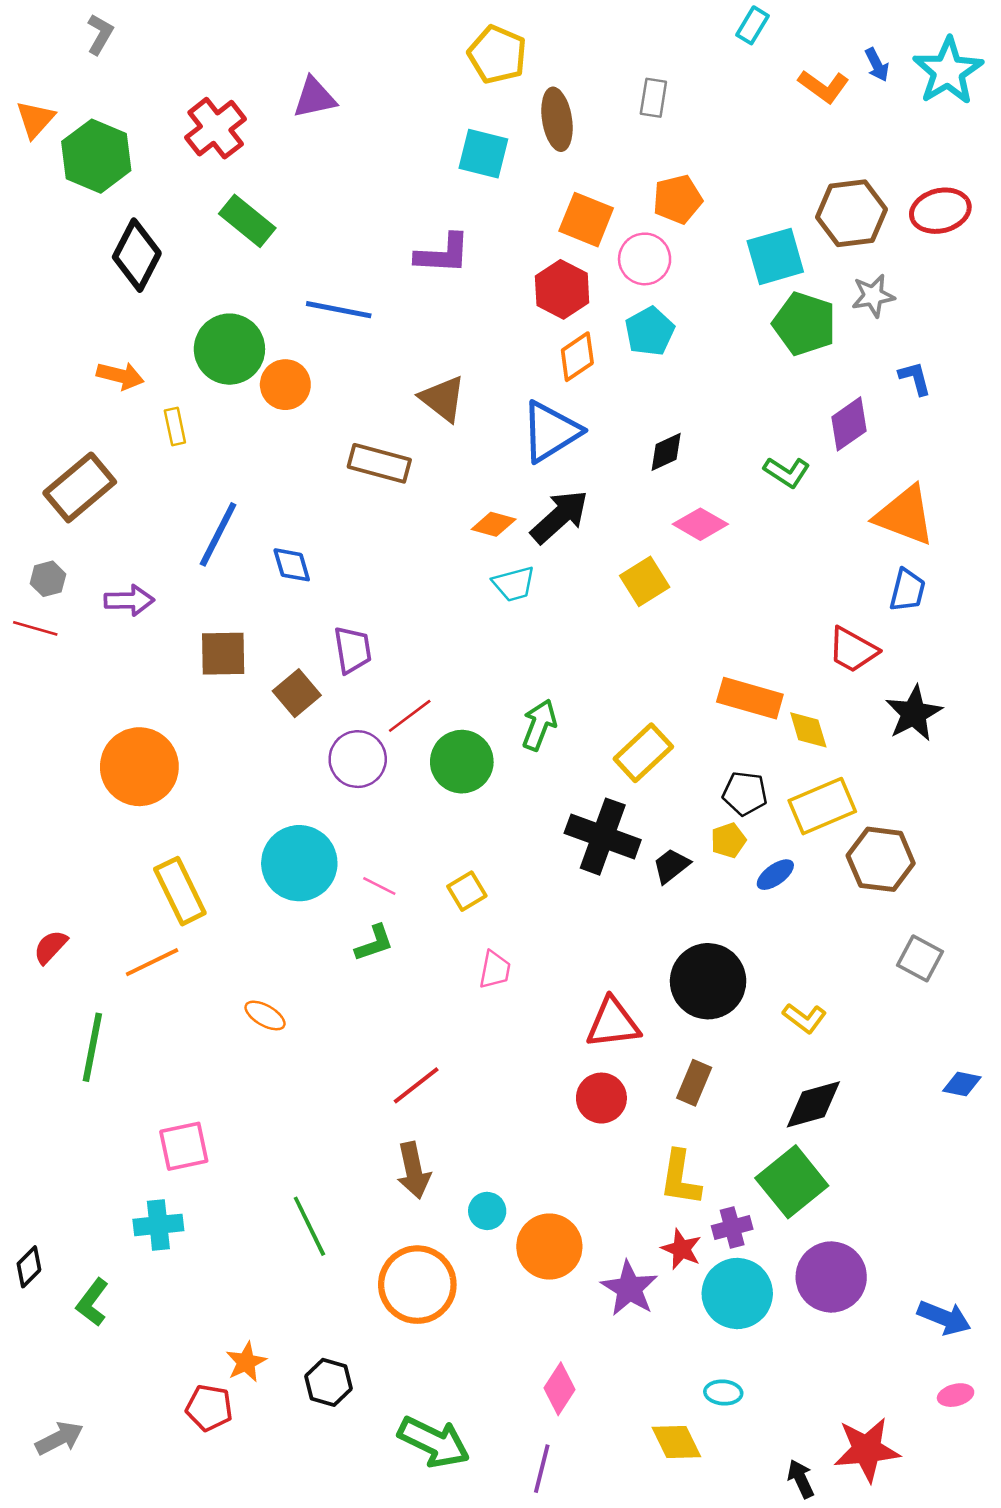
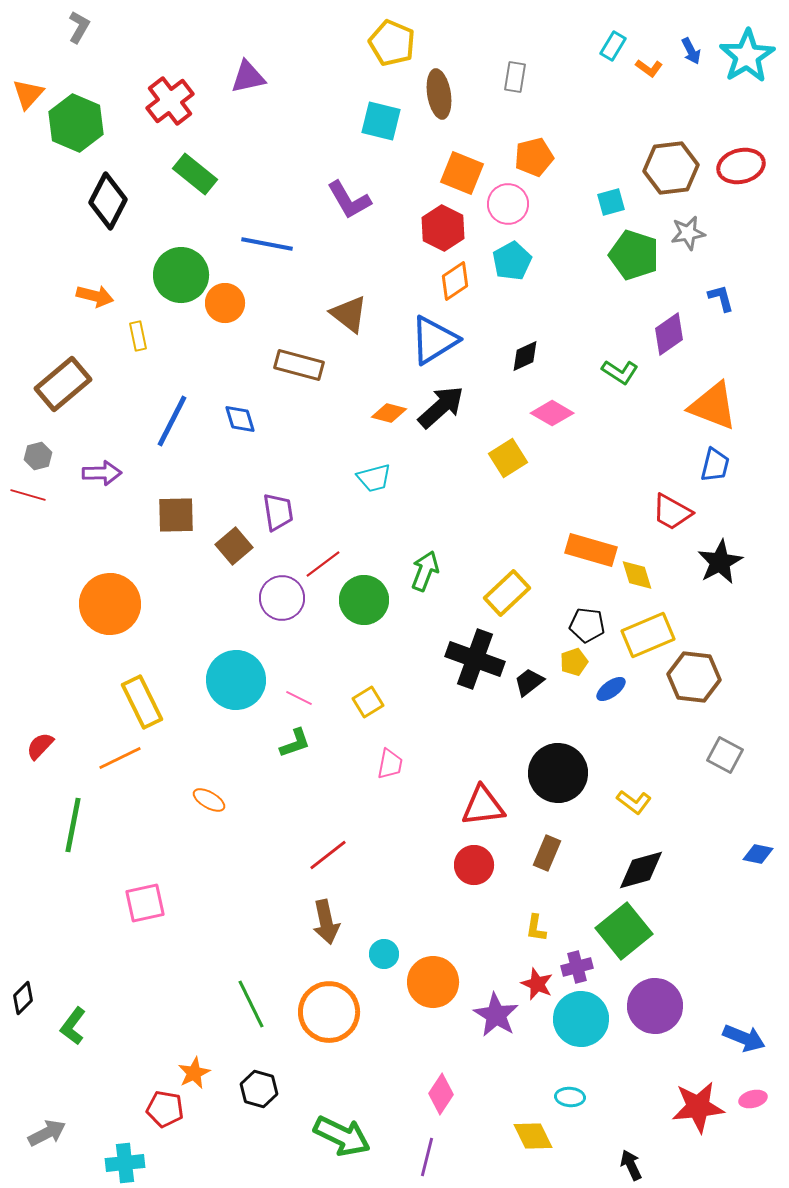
cyan rectangle: (752, 25) -> (613, 46), moved
orange L-shape: (824, 86) -> (649, 68), size x0.7
purple L-shape: (443, 254) -> (349, 200), turned 57
cyan square: (775, 256) -> (611, 202), size x0.6
blue diamond: (292, 565) -> (240, 419), moved
cyan trapezoid: (514, 584) -> (374, 478), moved
yellow L-shape: (680, 1178) -> (536, 928), size x0.6
cyan cross: (158, 1225) -> (125, 1163), moved
green line: (309, 1226) -> (251, 1004), moved
red star: (867, 1450) -> (698, 1107), moved

